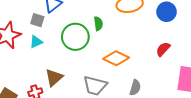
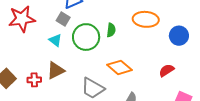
gray square: (37, 20) -> (63, 19), moved
cyan triangle: (36, 42) -> (55, 40), moved, turned 48

